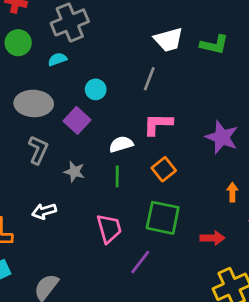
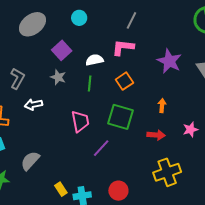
gray line: (149, 79) -> (131, 20), moved
gray ellipse: (34, 103) -> (32, 24), turned -44
purple square: (77, 120) -> (62, 50), moved
gray L-shape: (38, 150) -> (17, 79), moved
orange arrow: (232, 192) -> (162, 106), moved

